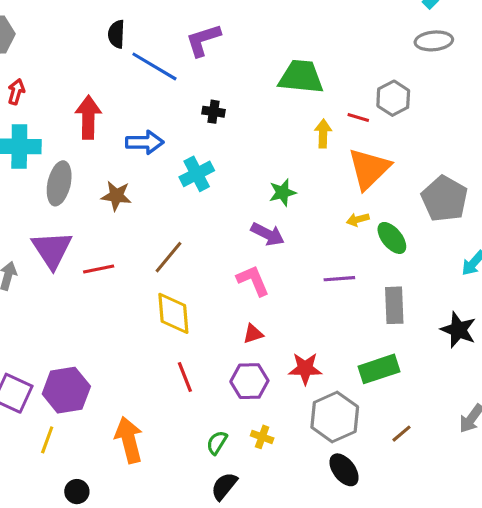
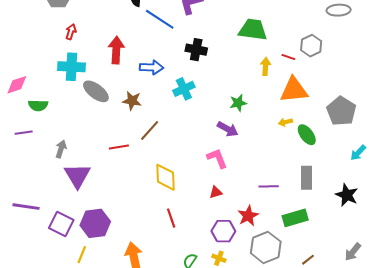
black cross: (214, 112) -> (196, 50), size x1.5
orange triangle: (369, 169) -> (294, 90), turned 36
gray ellipse: (59, 183) -> (96, 91), turned -68
purple triangle: (52, 250) -> (77, 176), moved
brown line: (169, 257) -> (150, 130), moved
purple line: (339, 279) -> (269, 186), moved
red star: (305, 368) -> (248, 216), turned -30
purple hexagon: (249, 381) -> (223, 231), moved

